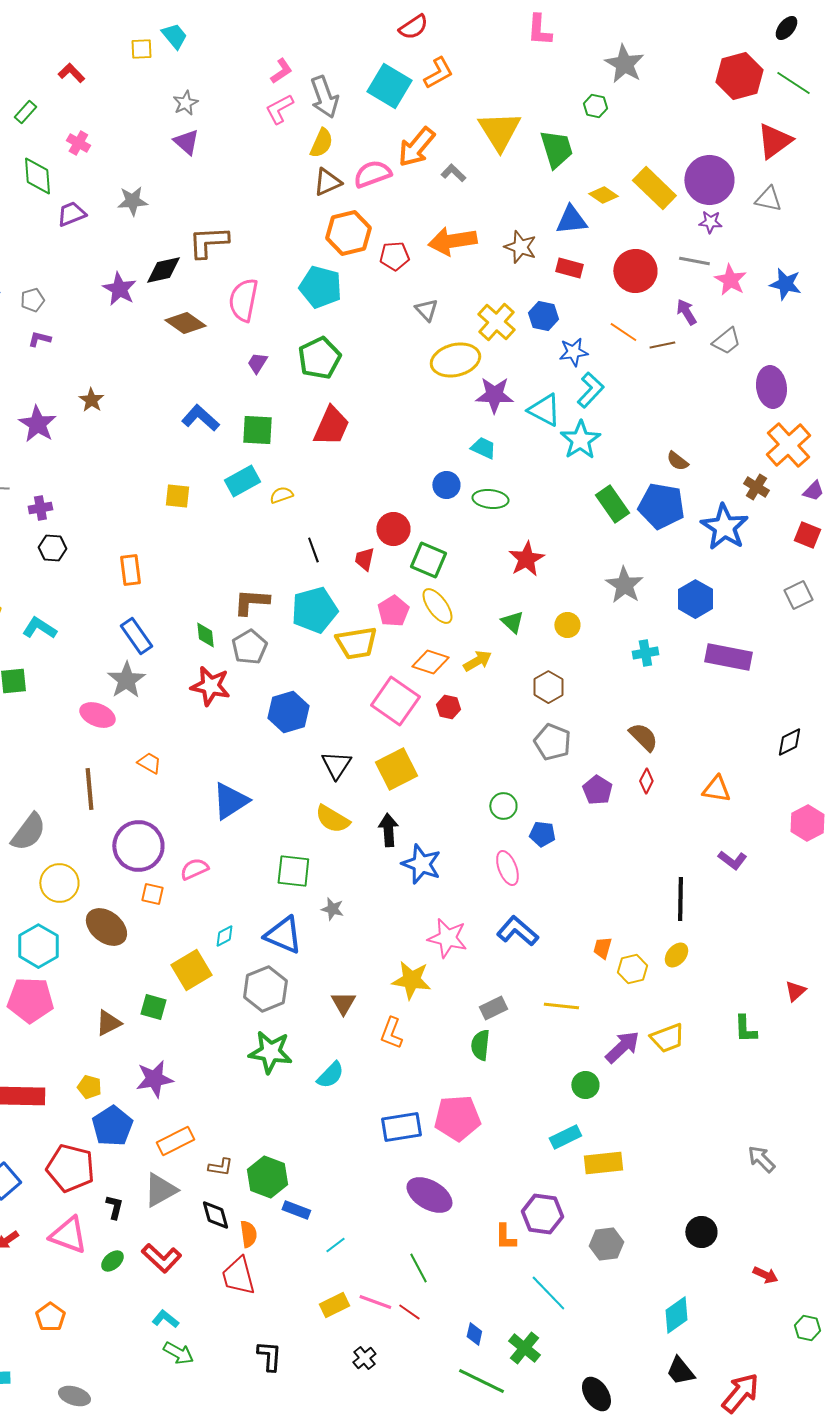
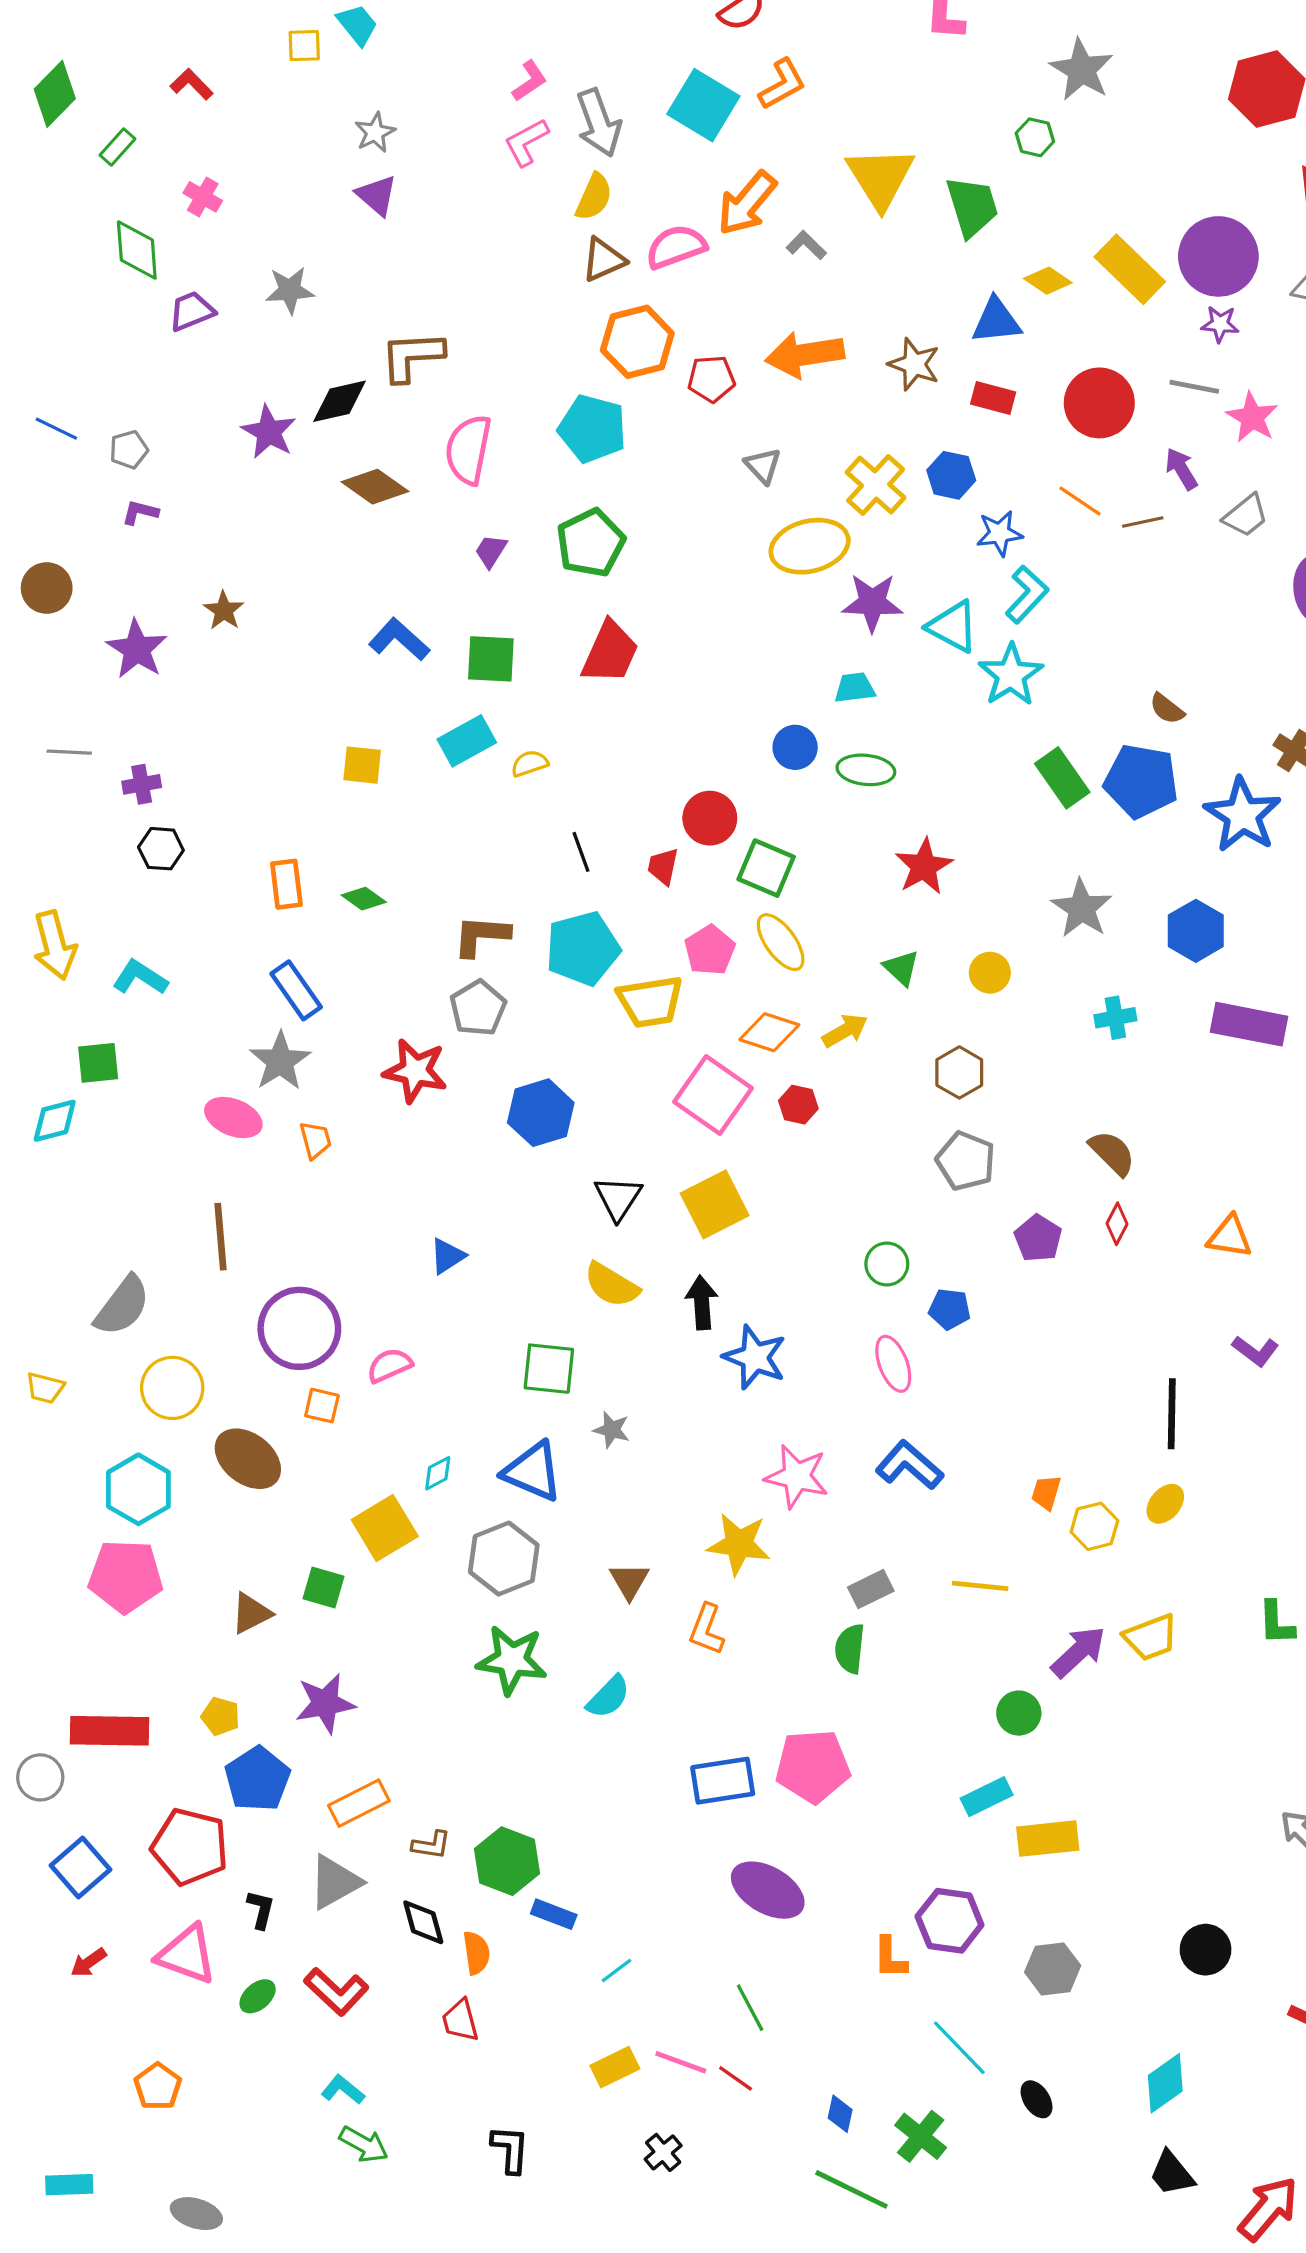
cyan trapezoid: (483, 448) -> (855, 688), turned -32
green diamond: (205, 635) -> (364, 899), moved, turned -48
orange trapezoid: (149, 763) -> (315, 1140), moved, turned 45
blue triangle: (230, 801) -> (447, 1256), size x0.6
red trapezoid: (238, 1276) -> (460, 2020), size x0.7
black ellipse: (596, 1394) -> (1037, 2099), moved, size x0.7

